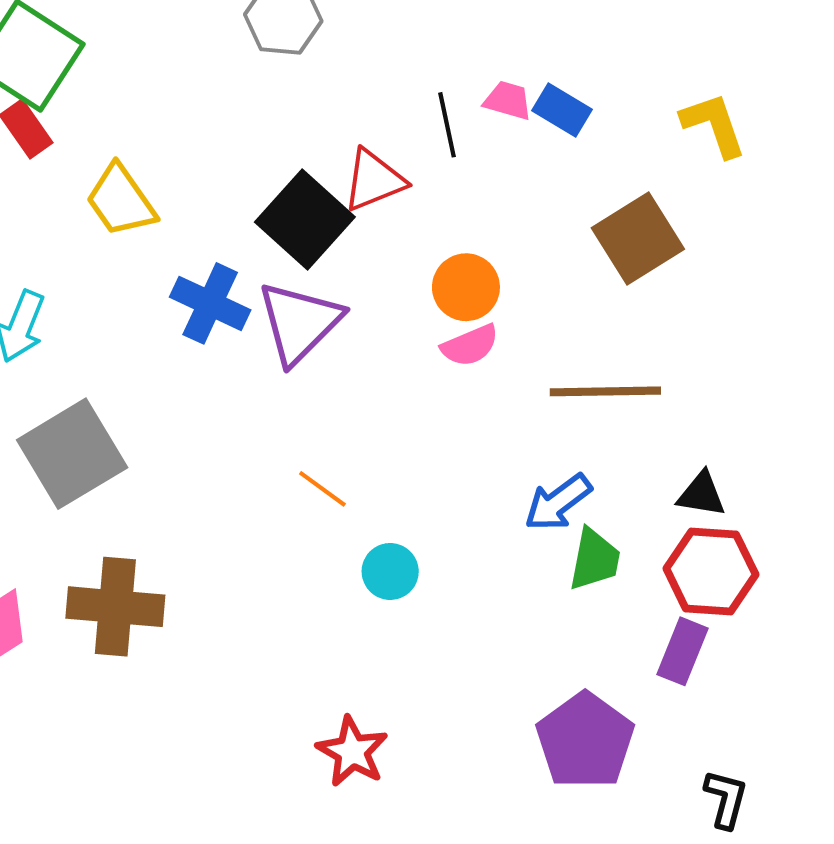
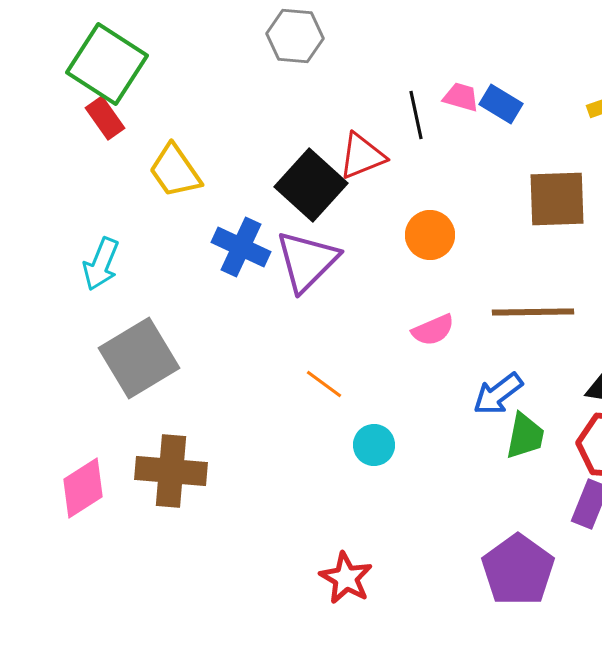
brown square: (638, 238) -> (557, 199), turned 30
pink semicircle: (470, 345) -> (433, 330), moved

